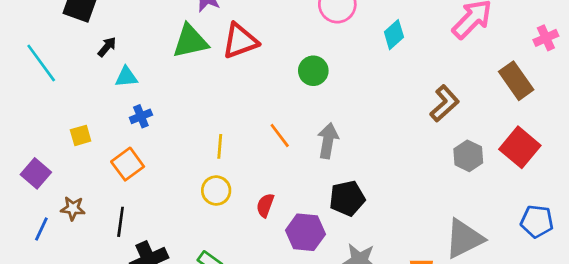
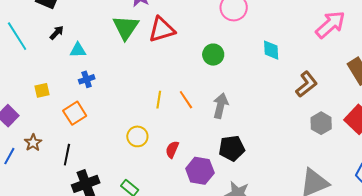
cyan diamond: (394, 35) -> (271, 50), moved, turned -55
green triangle: (190, 41) -> (126, 27), turned -48
black arrow: (107, 47) -> (57, 33), moved
yellow line: (220, 146) -> (159, 100), moved
brown star: (73, 208) -> (33, 143), turned 30

